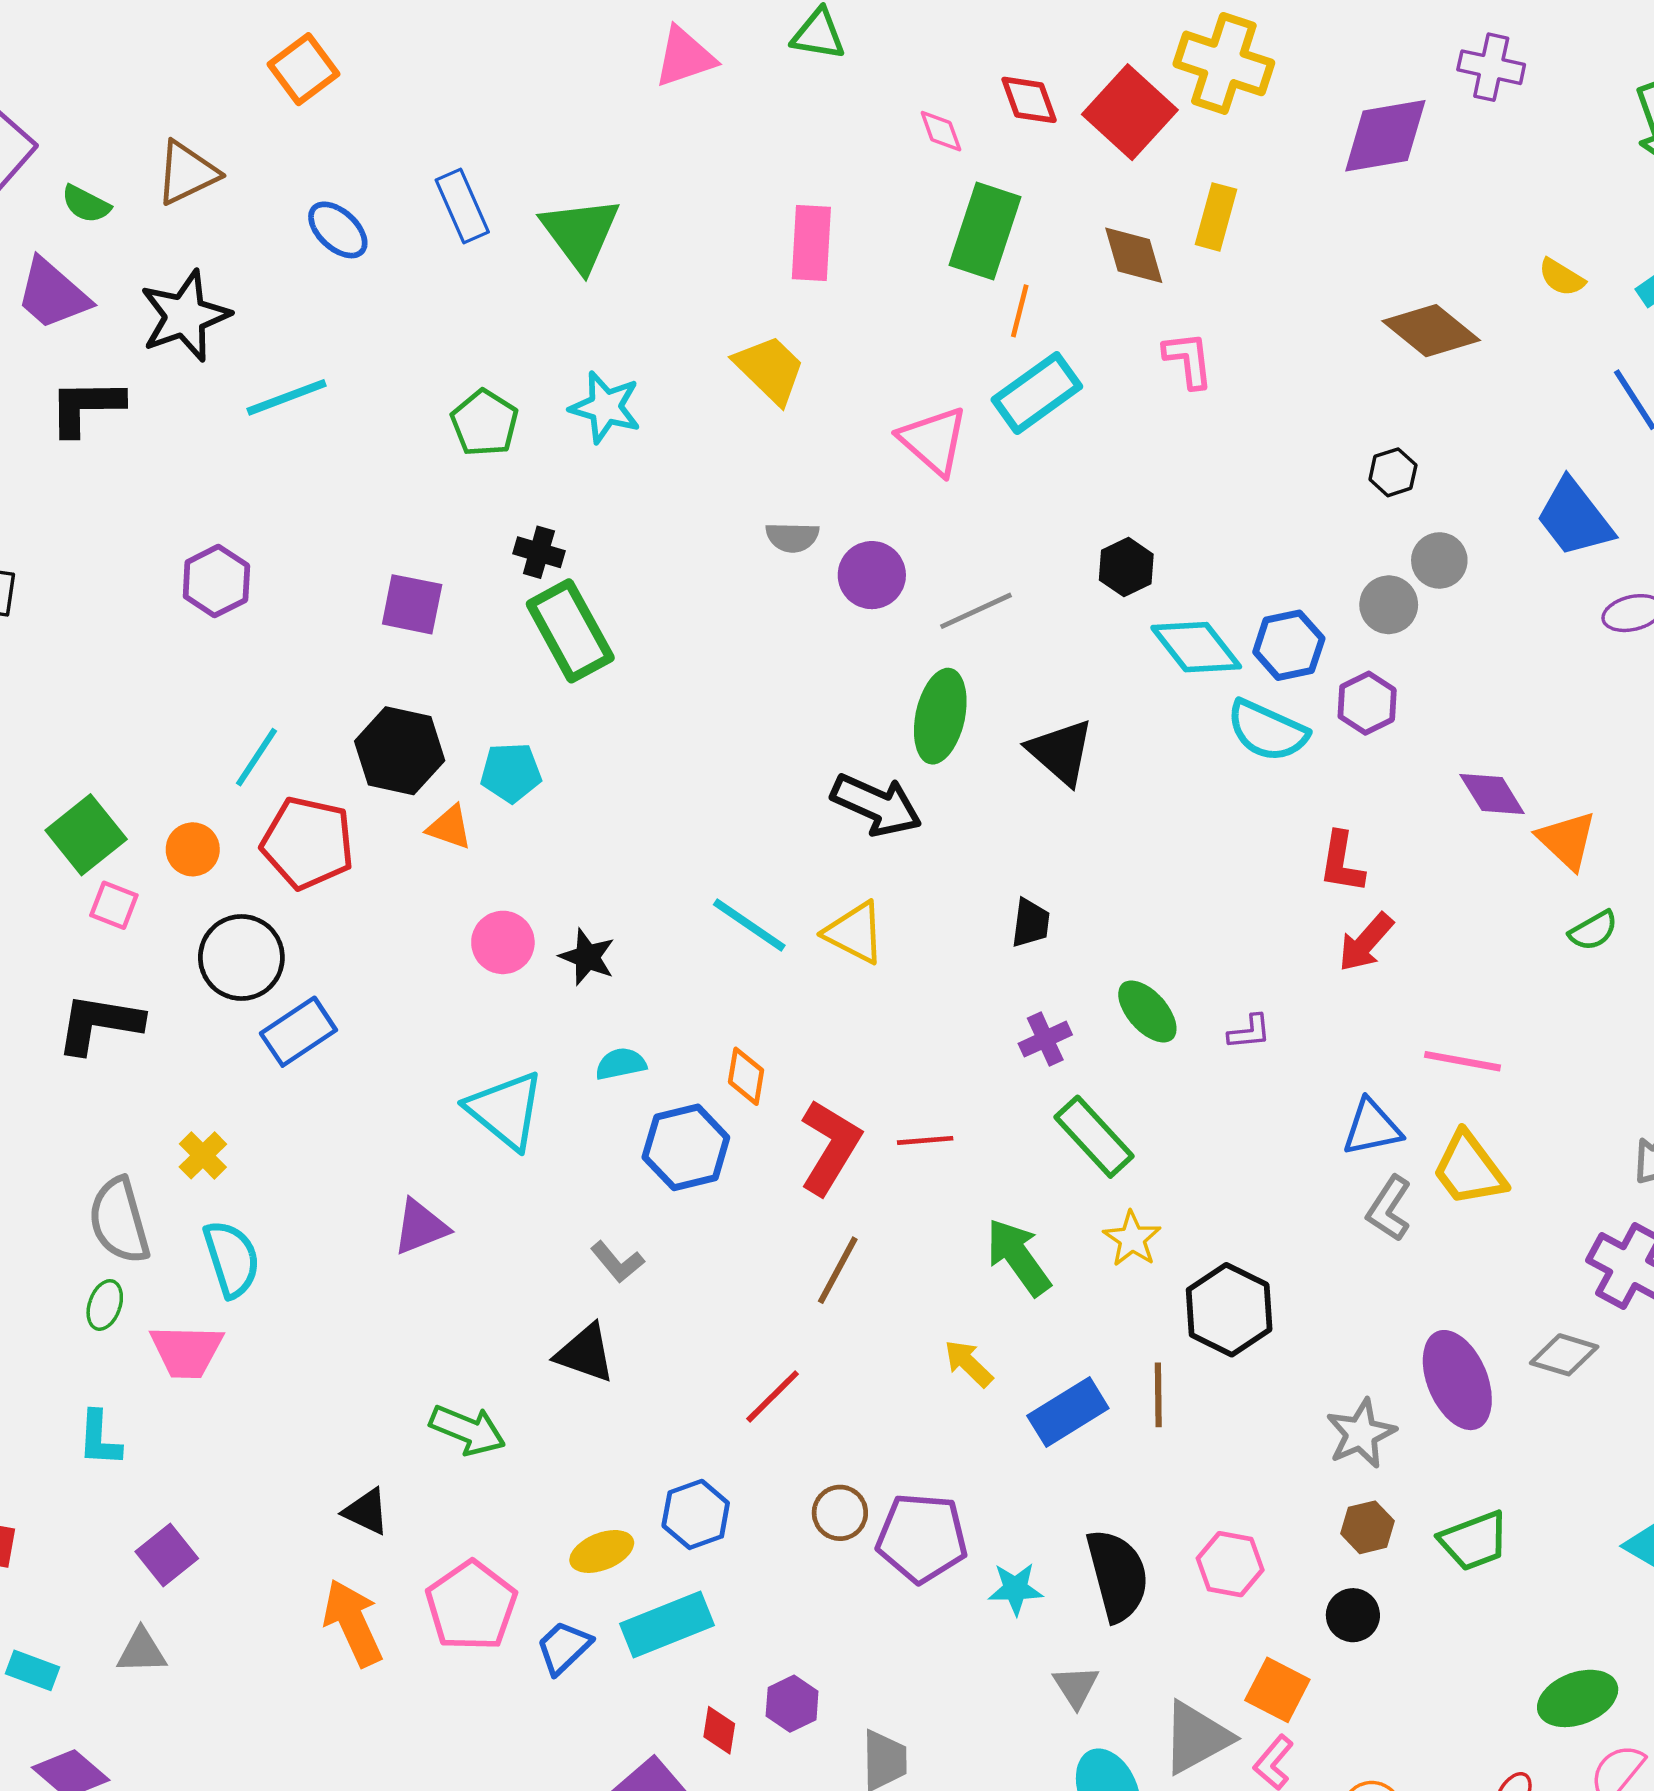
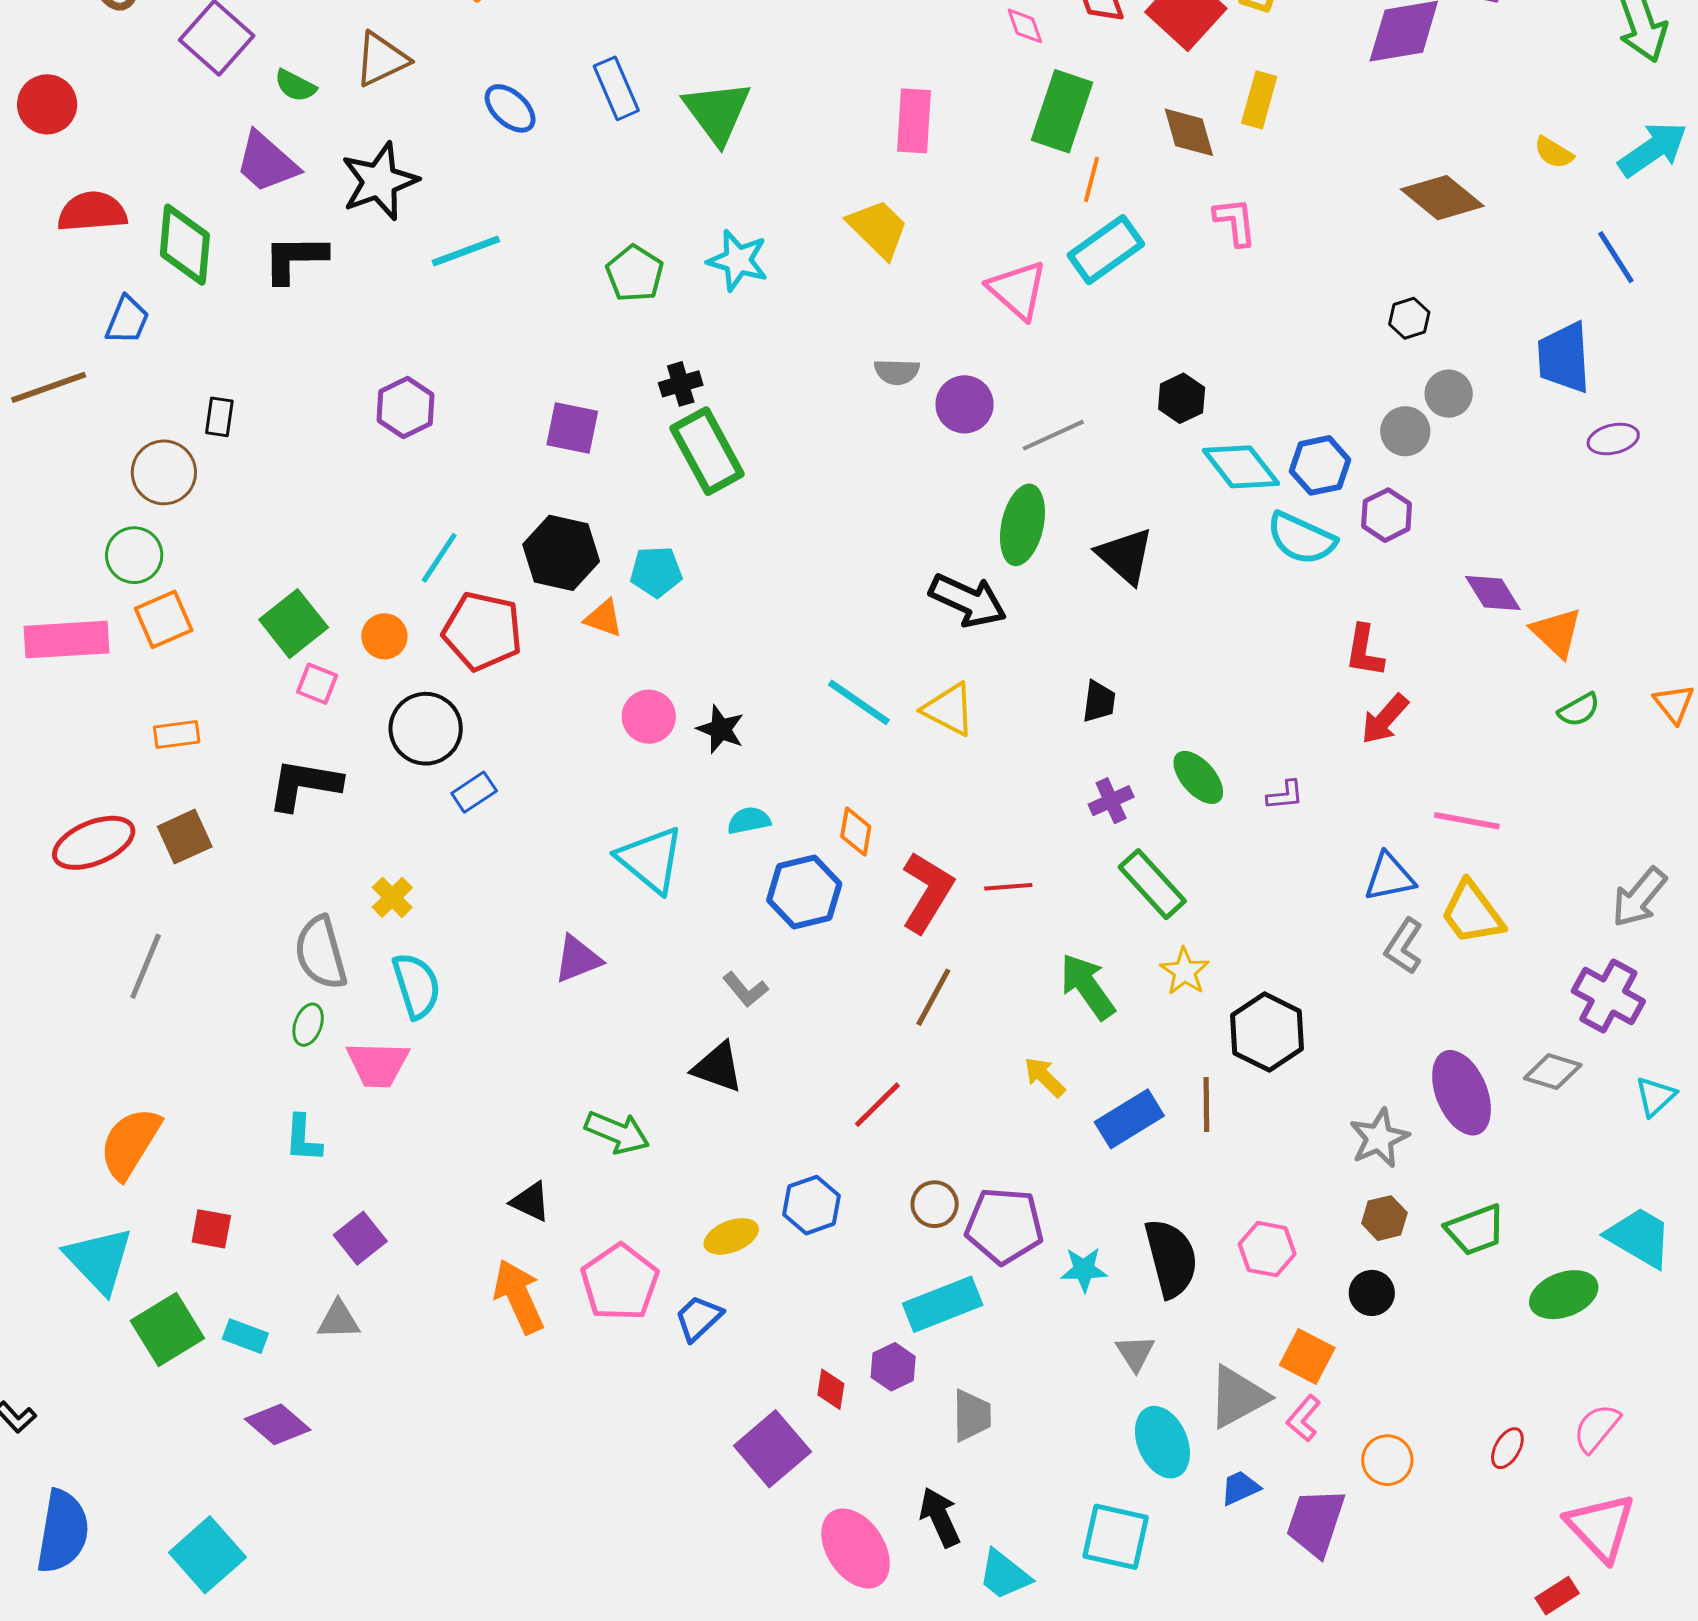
blue trapezoid: (1574, 518) -> (1564, 358), turned 34
black cross: (539, 552) -> (681, 384), turned -33
blue rectangle: (298, 1032) -> (474, 792), size x0.7
cyan rectangle: (667, 1624) -> (943, 1304), moved
green ellipse: (1578, 1698) -> (1564, 1295), moved

